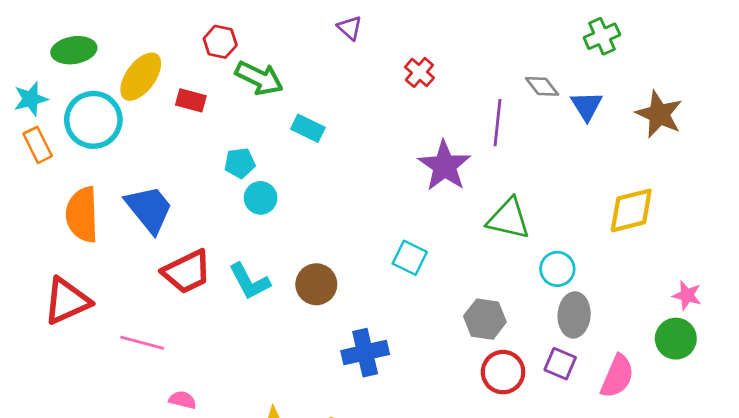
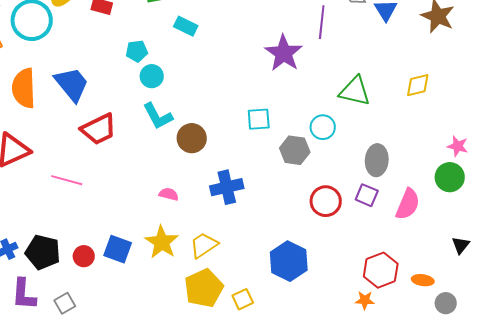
yellow diamond: (631, 210) -> (418, 85), size x0.7
green triangle: (509, 219) -> (355, 91), moved
cyan square: (410, 258) -> (259, 119), turned -30
cyan circle: (557, 269) -> (323, 127), moved
cyan L-shape: (249, 281) -> (158, 116), moved
gray hexagon: (485, 319) -> (295, 150), moved
pink semicircle: (183, 400) -> (169, 194), moved

